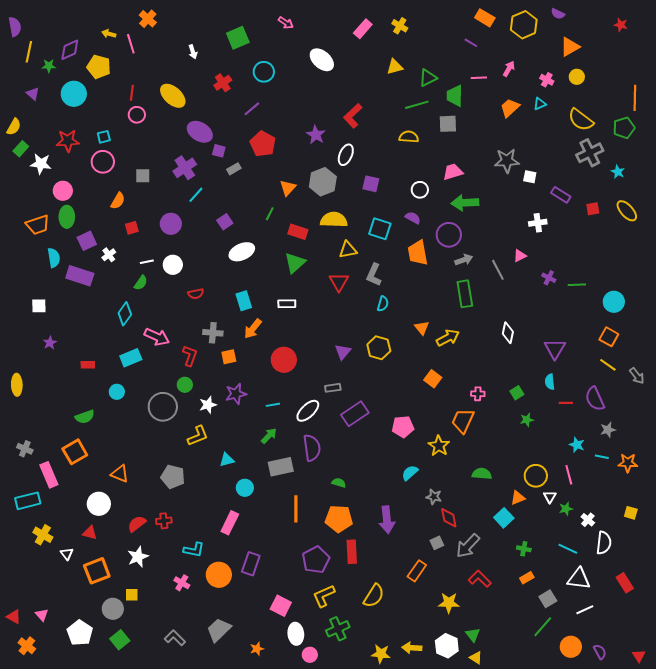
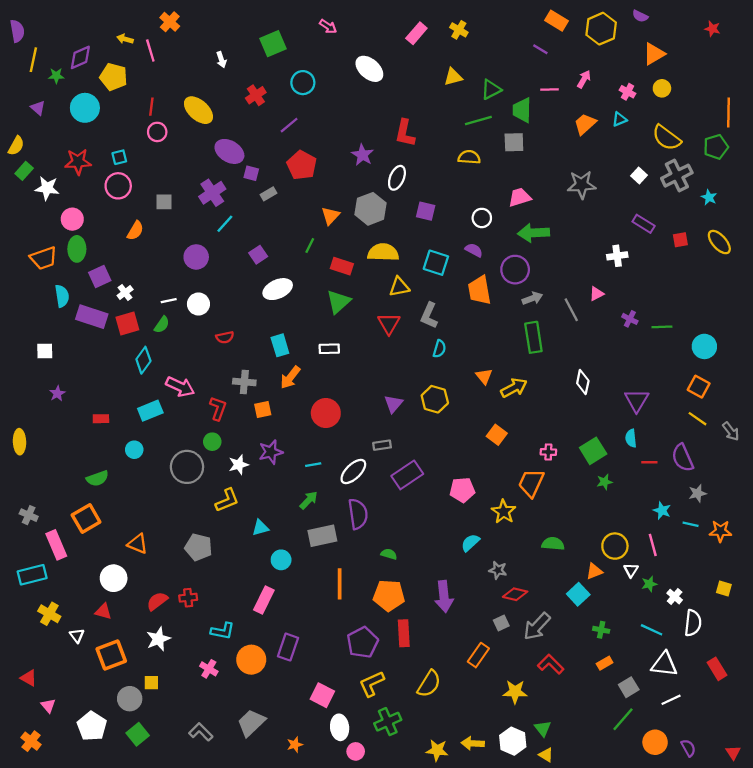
red L-shape: (353, 116) -> (405, 133), turned -35
white square: (530, 177) -> (639, 176), moved, turned 32
red square: (132, 228) -> (127, 324), moved, size x1.5
green square: (517, 393) -> (593, 451), size x1.6
red diamond: (449, 518) -> (515, 594), turned -65
red triangle: (14, 617) -> (29, 678), moved

